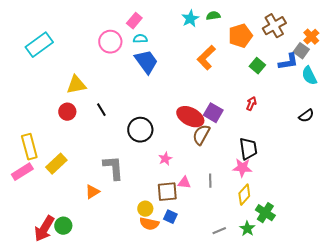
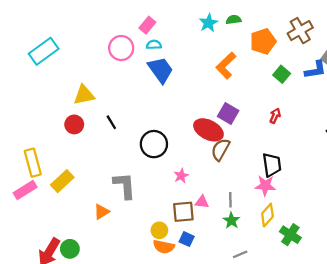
purple square: (213, 113) -> (228, 114), moved
green star: (247, 229) -> (231, 220), moved

